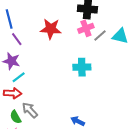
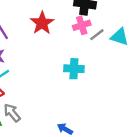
red star: (51, 29) -> (42, 23), turned 30

